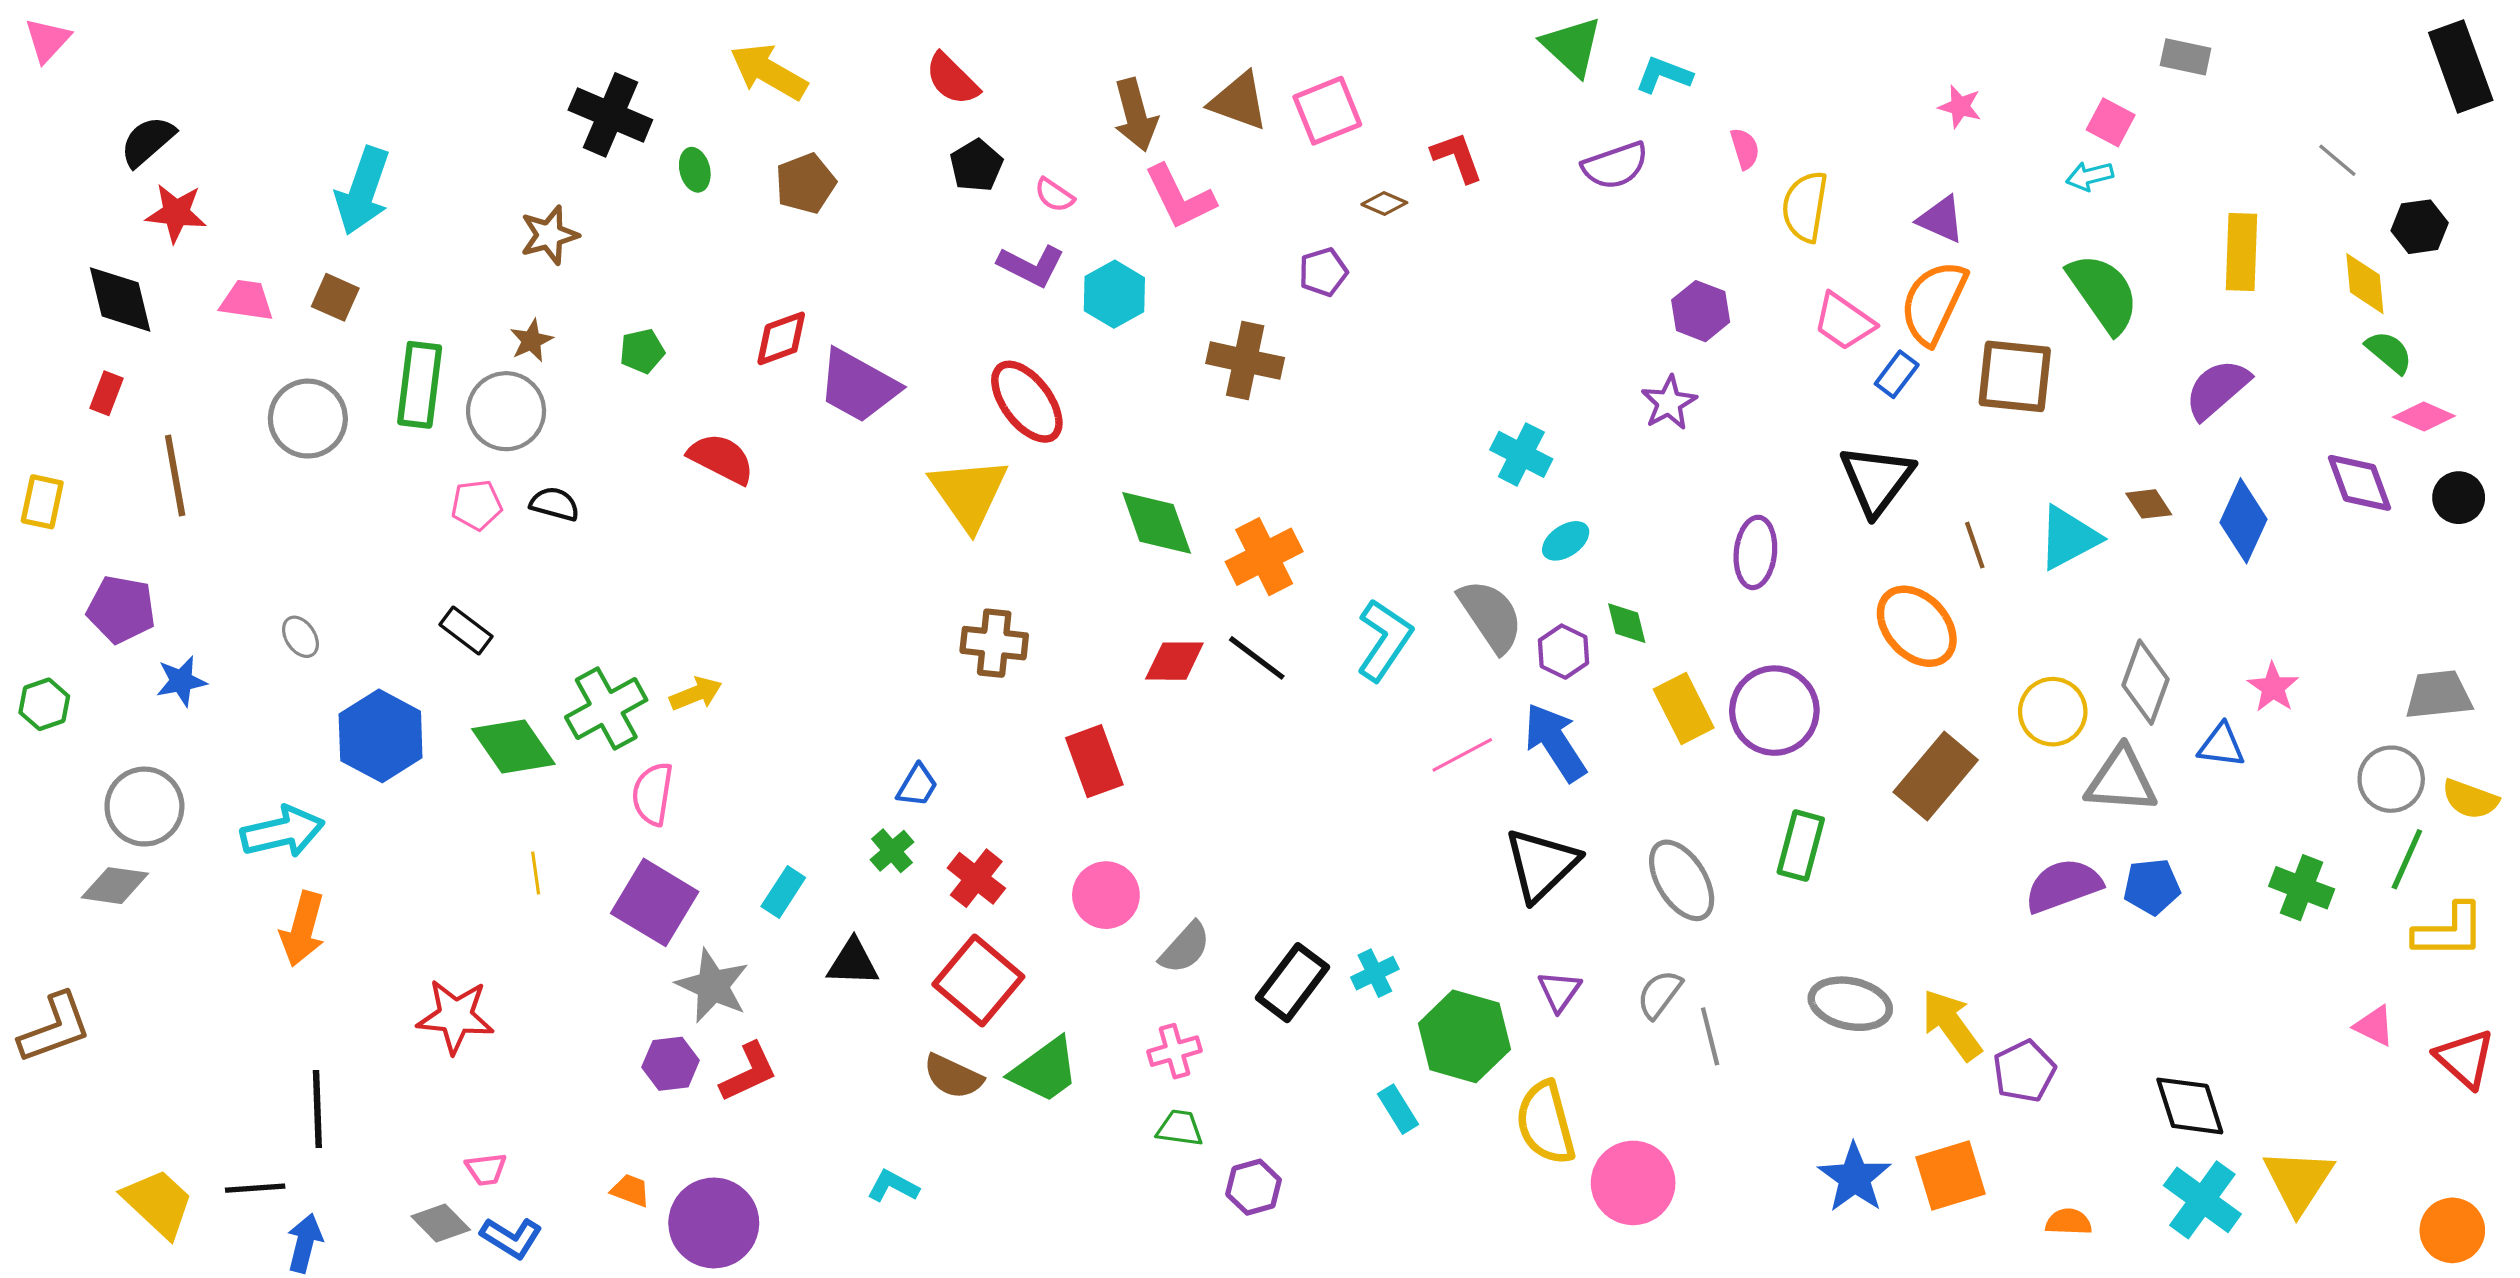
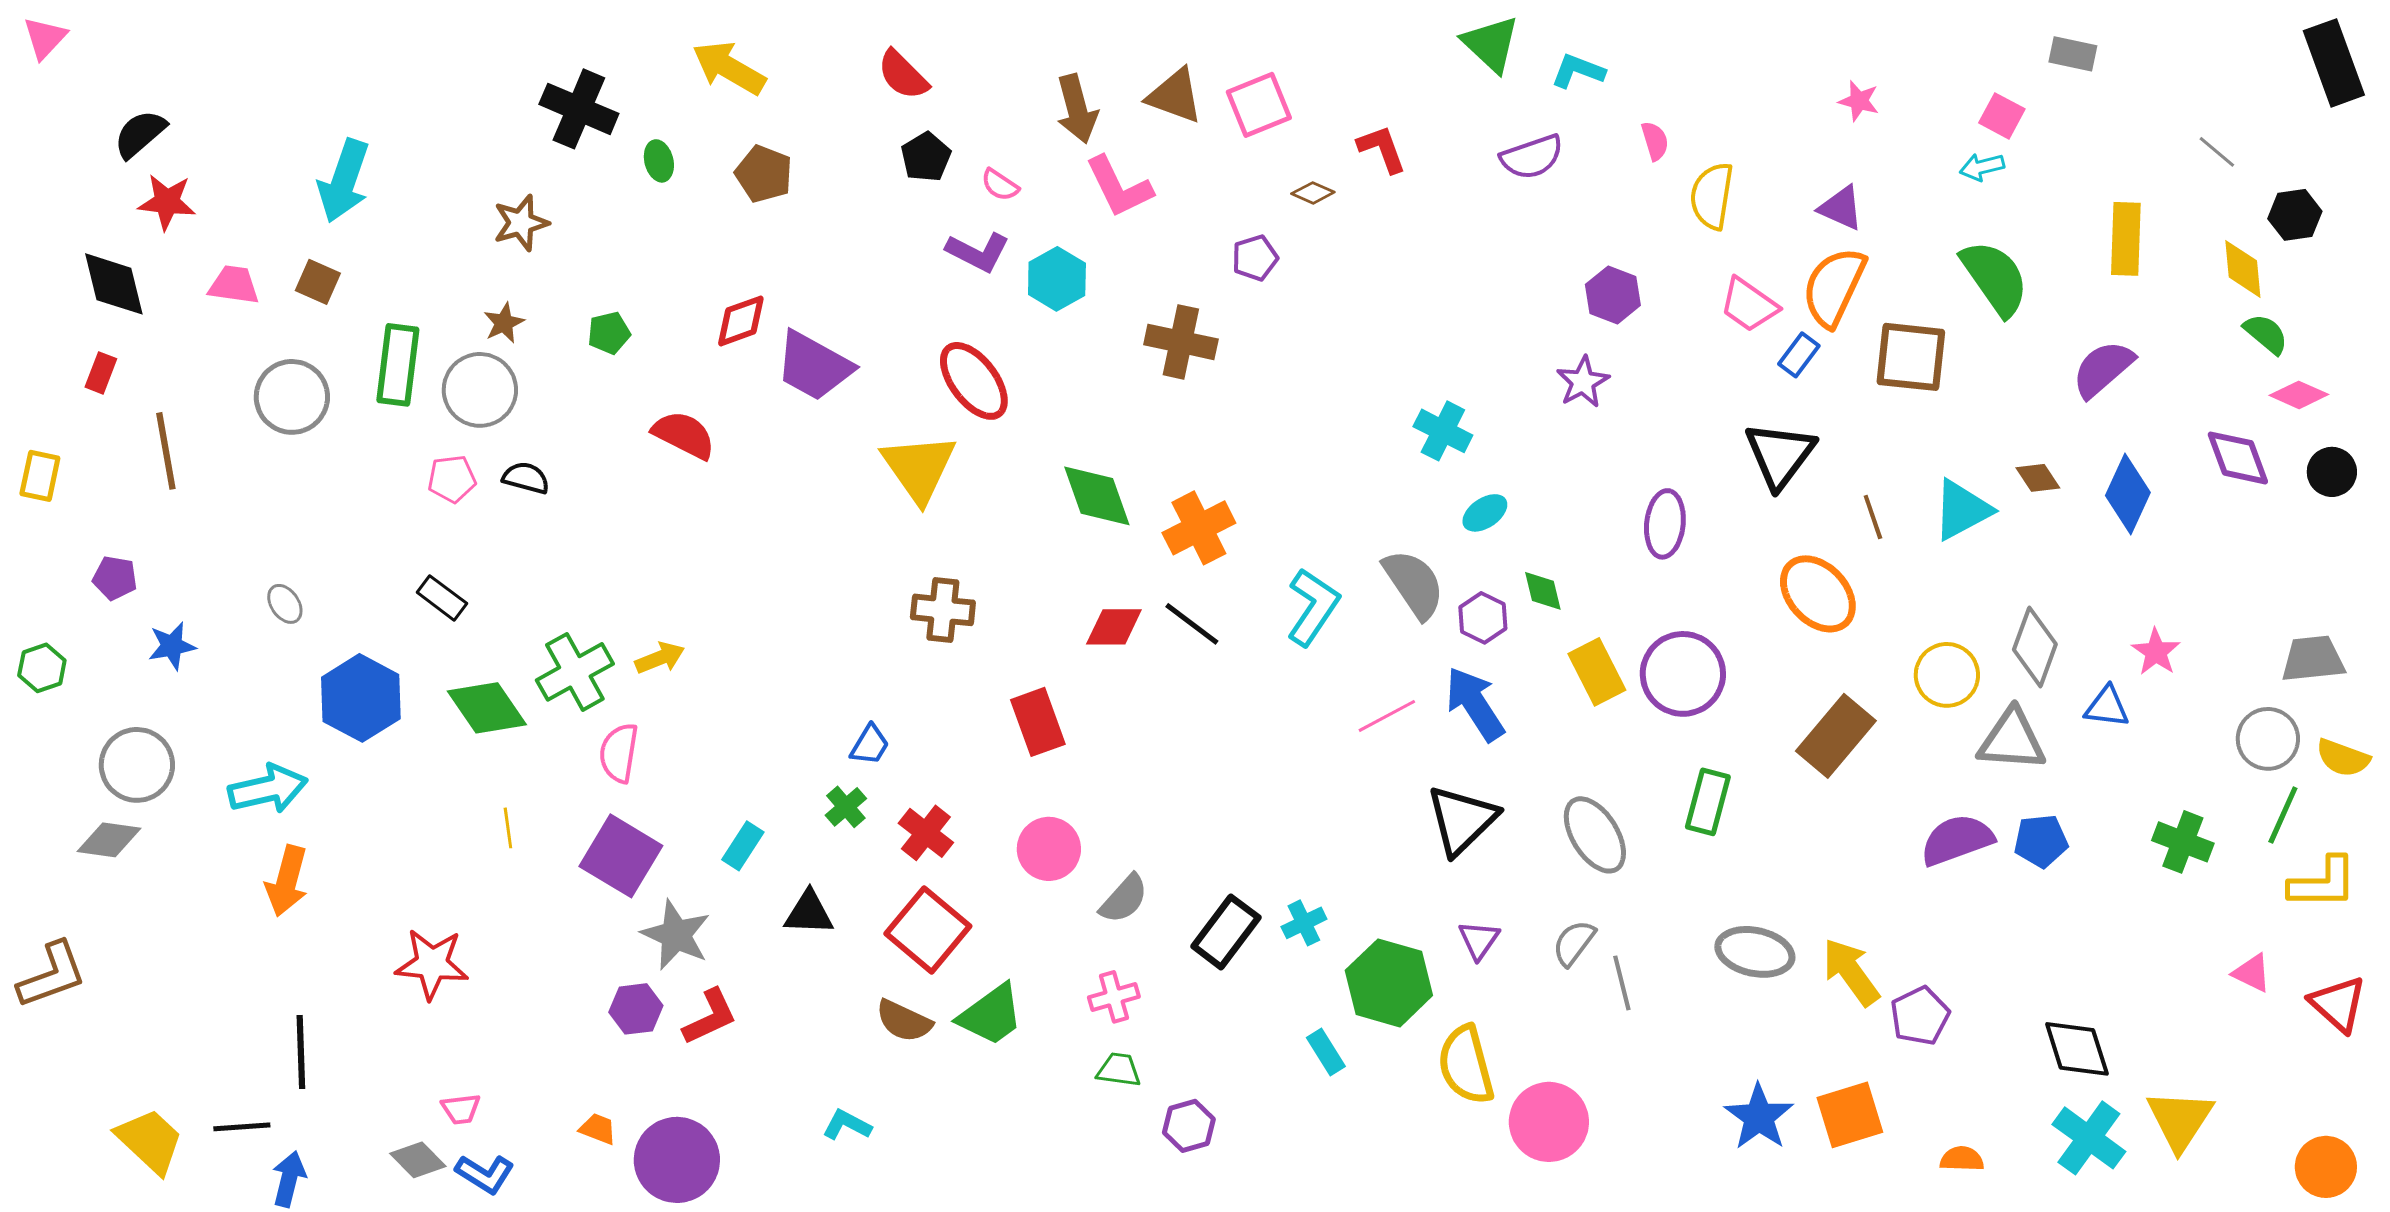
brown pentagon: (805, 183) -> (764, 174), turned -30
purple pentagon: (121, 609) -> (115, 578), size x0.7

